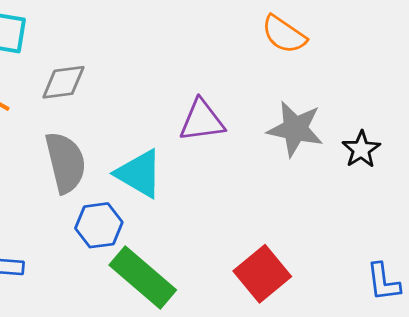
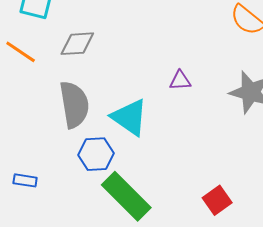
purple triangle: (202, 121) -> (180, 81), size x0.6
red square: (262, 274) -> (217, 200), size x0.7

